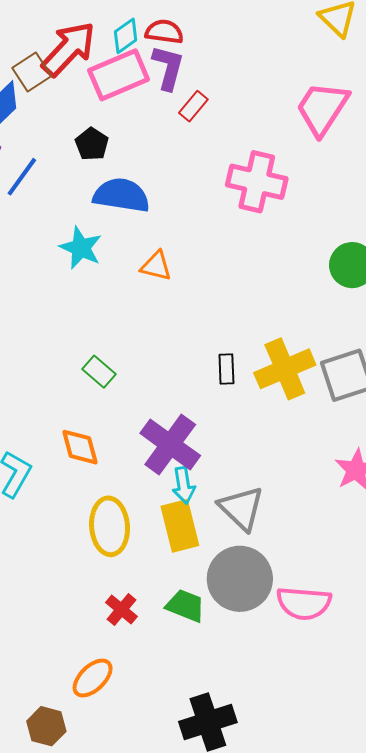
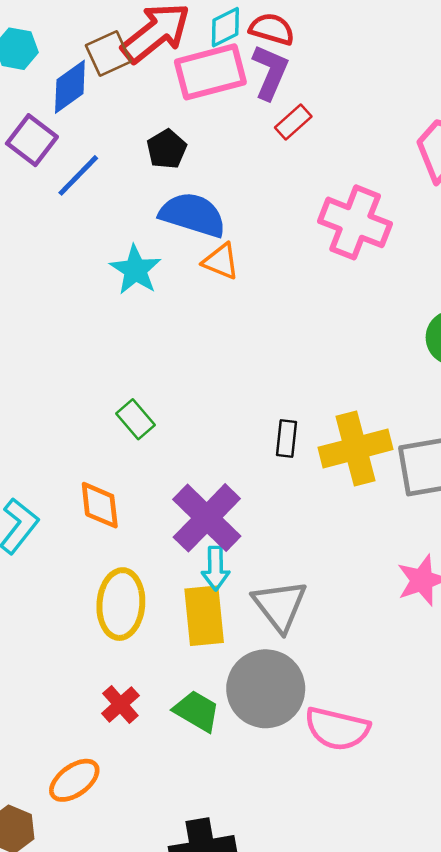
orange triangle: (156, 266) -> (221, 261), moved

